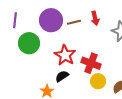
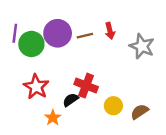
green circle: (29, 43) -> (31, 44), moved
red star: (65, 55) -> (36, 87), moved
red cross: (91, 63) -> (86, 86), moved

